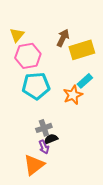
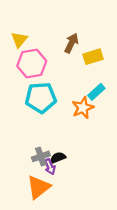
yellow rectangle: (82, 50) -> (93, 57), size x0.7
gray cross: (44, 128) -> (41, 156), moved

